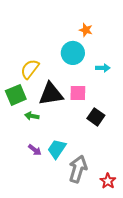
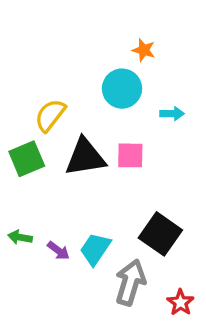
green arrow: (32, 116) -> (20, 237), moved
black square: (96, 117) -> (160, 234), moved, size x1.4

